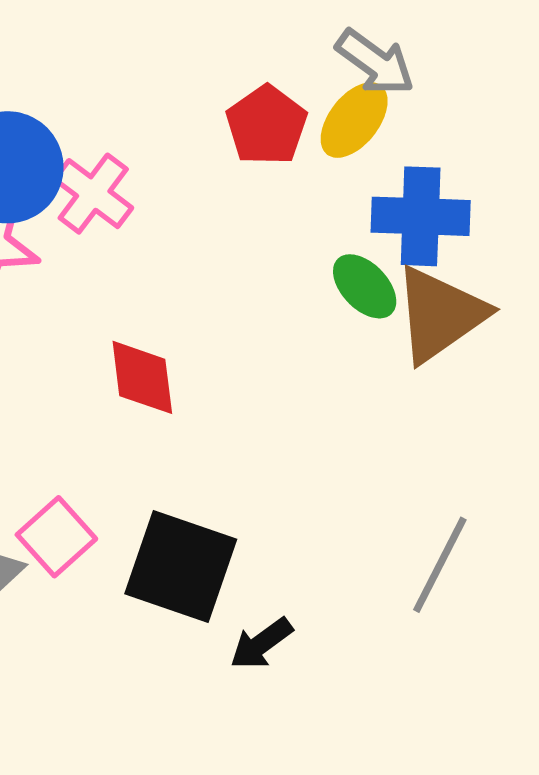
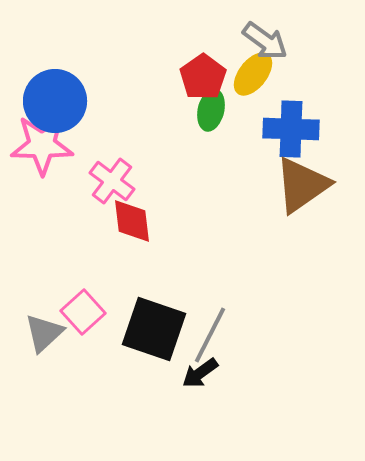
pink cross: (93, 194) -> (112, 181), moved
green ellipse: (365, 286) -> (211, 110), moved, turned 57
gray line: (440, 565) -> (210, 335), moved

